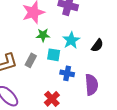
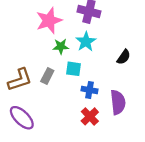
cyan star: (71, 40) -> (86, 42), moved
red cross: (52, 99) -> (90, 116), moved

